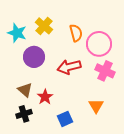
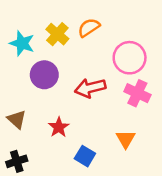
orange semicircle: (76, 33) -> (89, 28), moved, turned -108
brown triangle: (25, 90) -> (17, 119), moved
black cross: (24, 114) -> (17, 161), moved
blue square: (65, 119) -> (85, 156), turned -35

